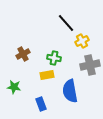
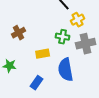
green cross: (54, 58) -> (63, 37), moved
blue rectangle: (41, 104) -> (37, 83), turned 56

